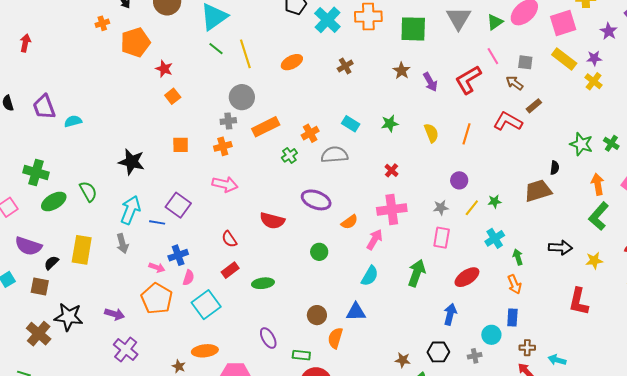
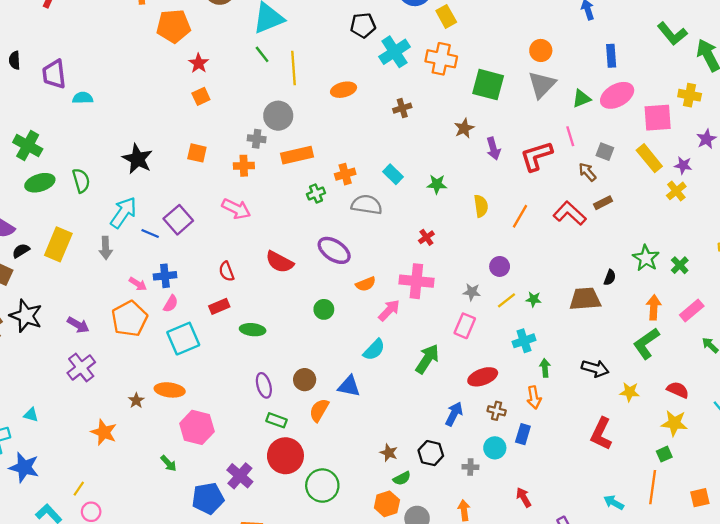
purple ellipse: (268, 338) -> (264, 385), moved
brown cross: (527, 348) -> (497, 411), moved
cyan arrow: (557, 360) -> (614, 503), moved

